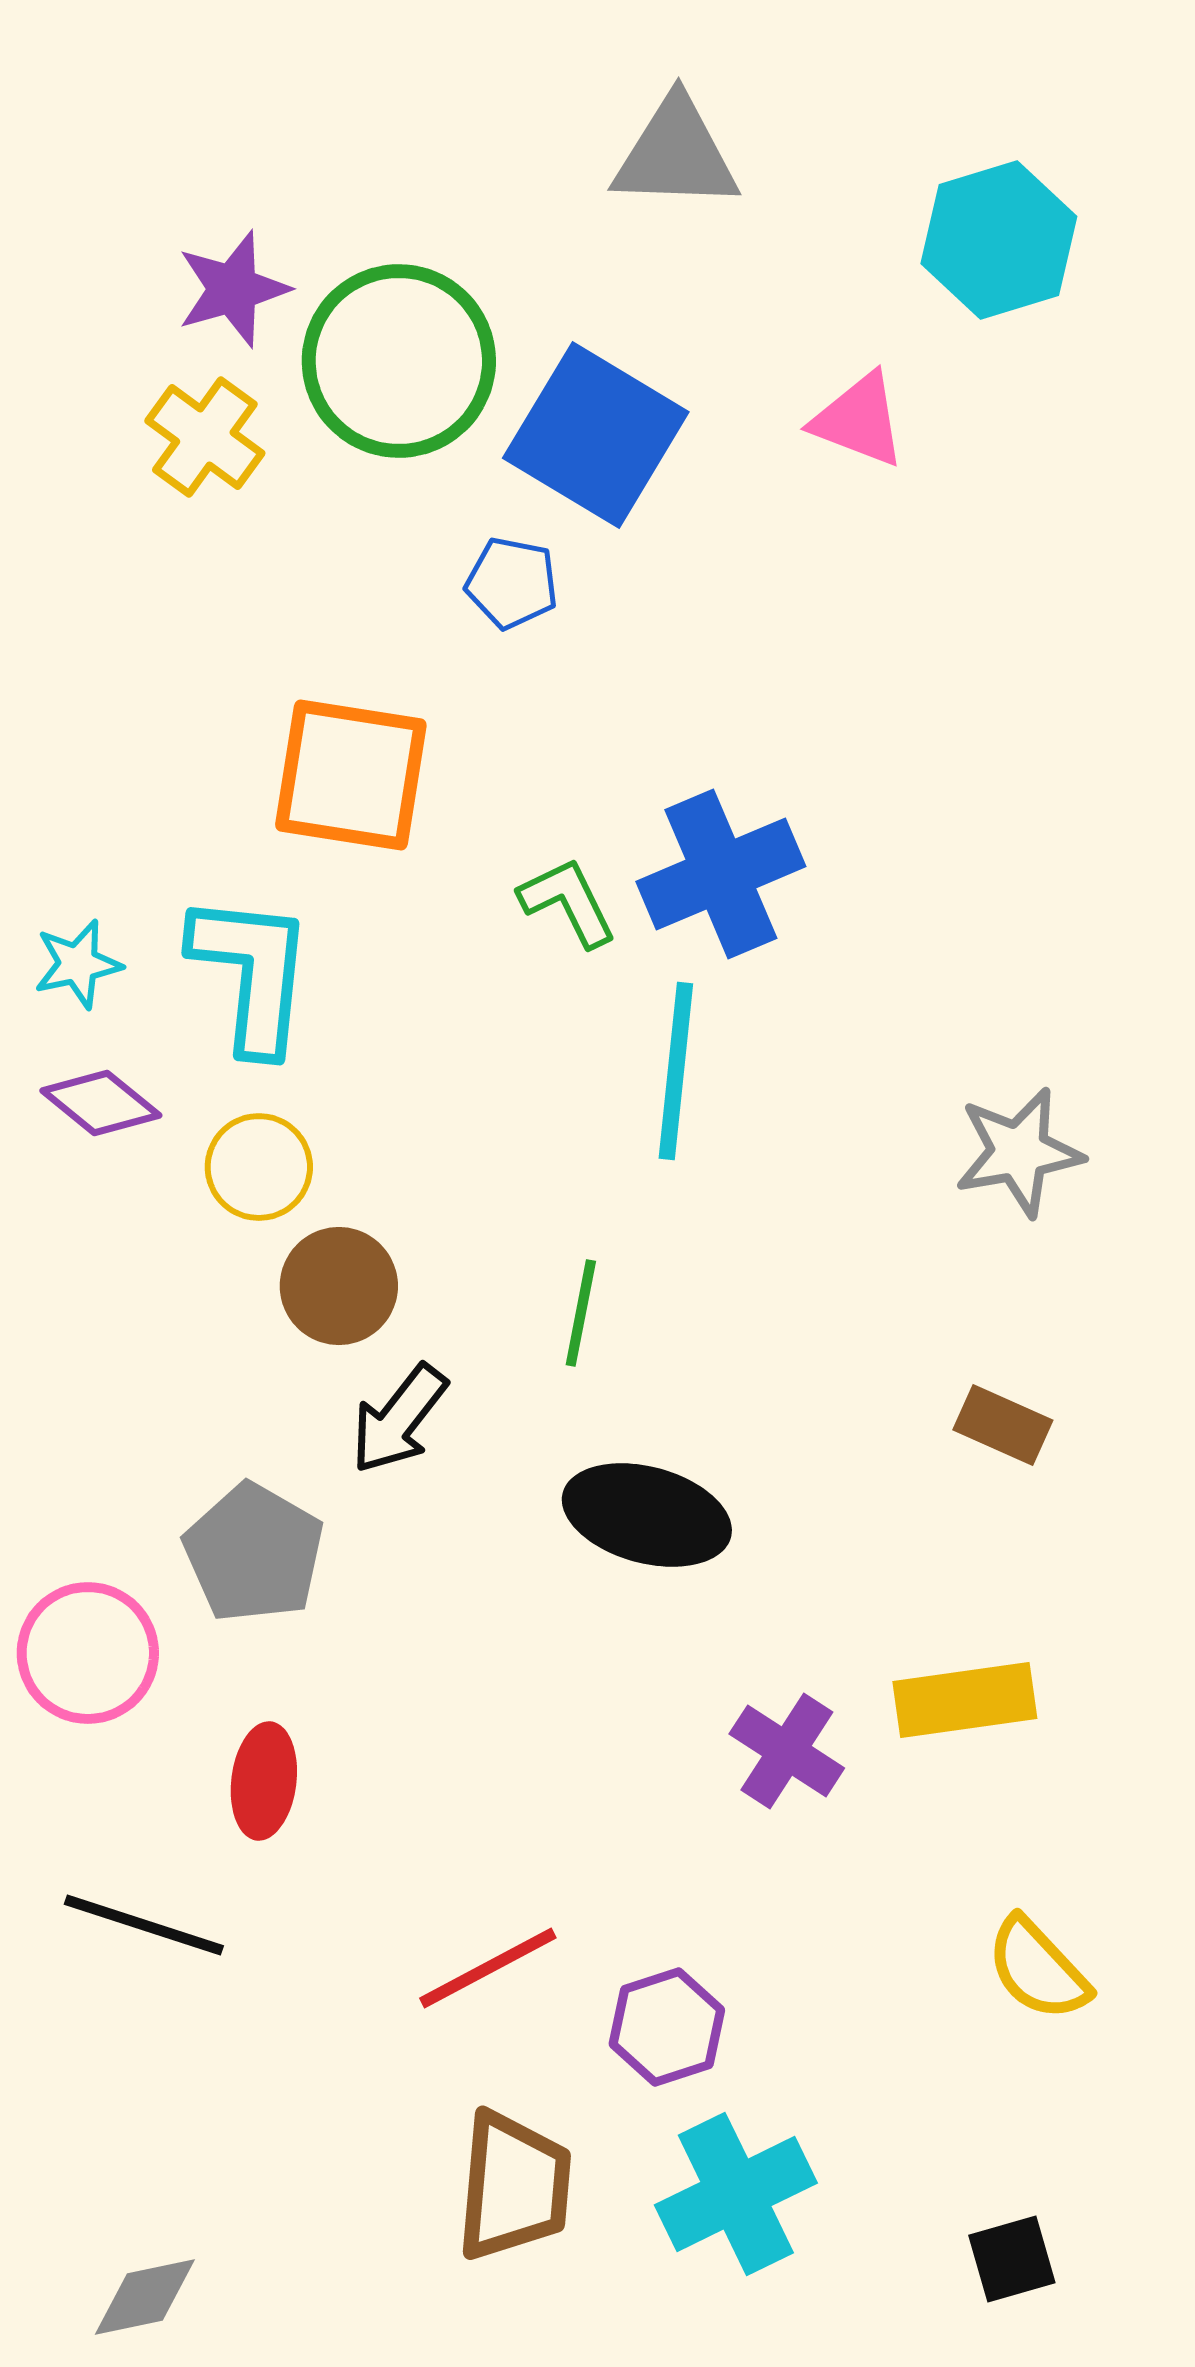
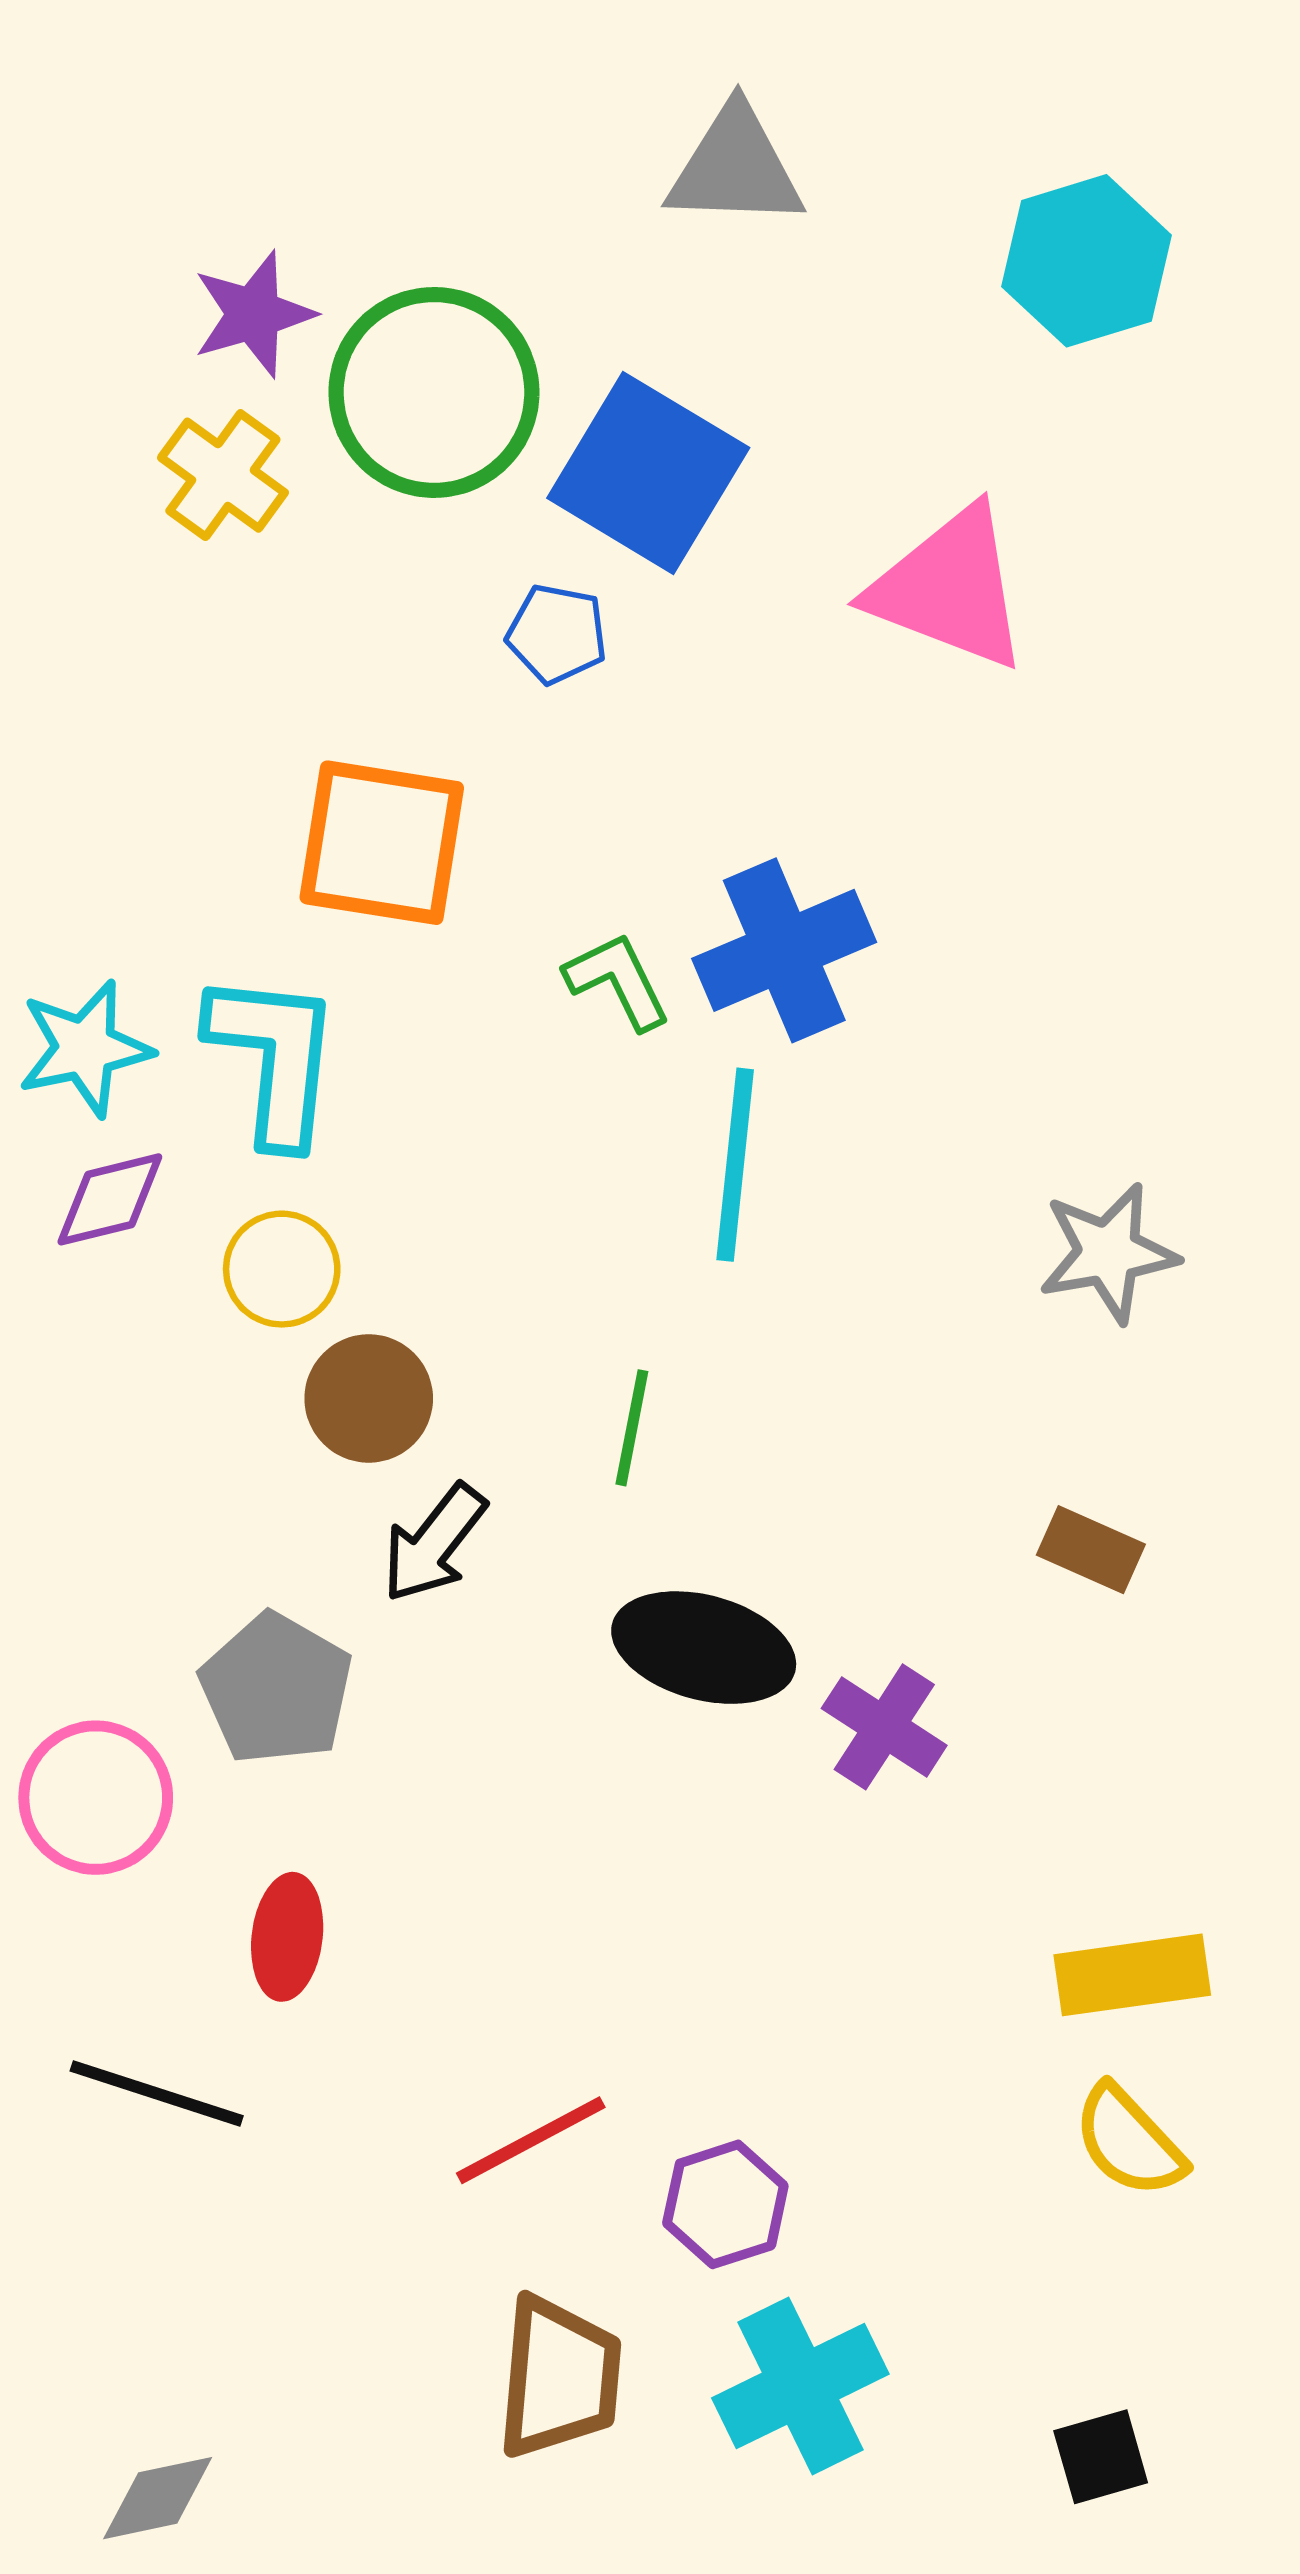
pink triangle: (859, 420) -> (949, 588), moved, size x1.6
cyan star: (78, 964) -> (85, 1048), size x1.4
purple diamond: (101, 1103) -> (110, 1199), turned -53
yellow rectangle: (965, 1700) -> (1132, 1975), moved
purple cross: (787, 1751) -> (884, 1727), moved

